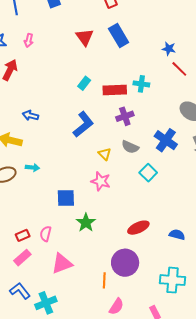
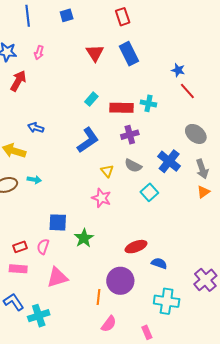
blue square: (66, 198) -> (58, 222), moved
blue semicircle: (177, 235) -> (159, 263), moved
pink rectangle: (22, 258) -> (18, 269), turned 42

